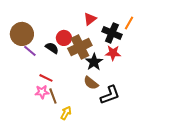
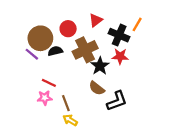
brown circle: (22, 34) -> (40, 38), moved
red circle: (64, 38) -> (68, 29), moved
black semicircle: (52, 48) -> (55, 51), turned -48
brown line: (53, 96) -> (66, 103), moved
yellow arrow: (66, 113) -> (70, 120), turned -88

